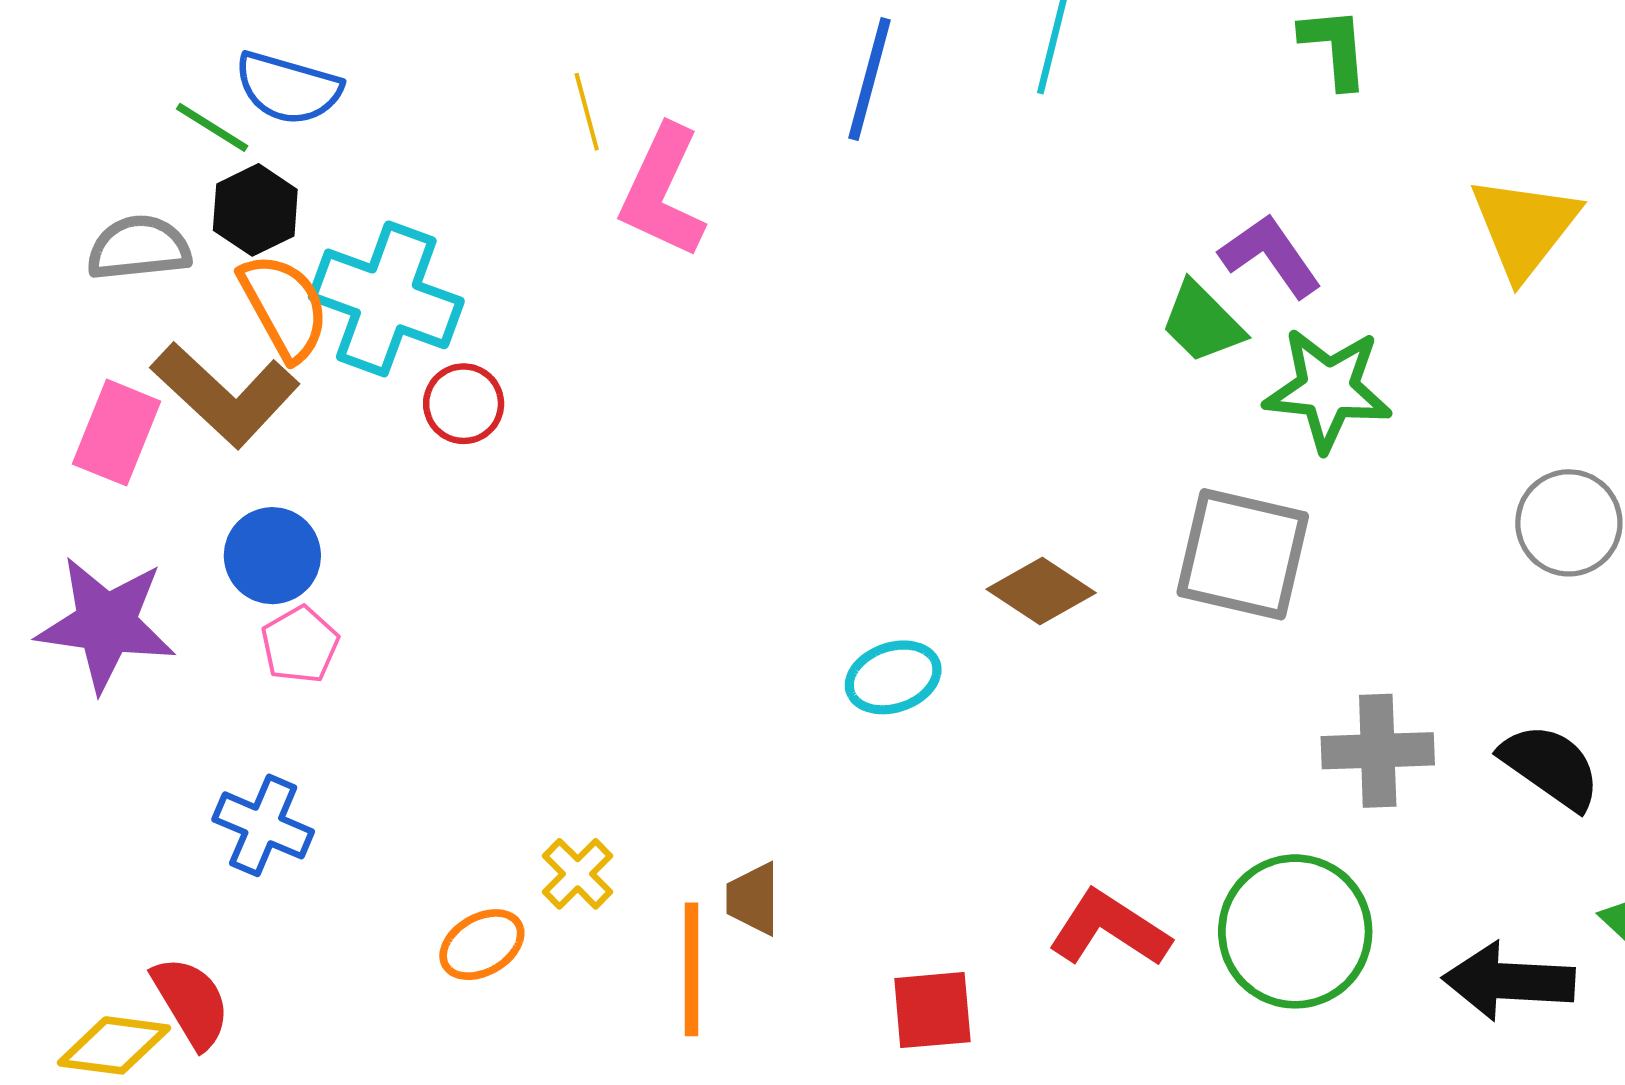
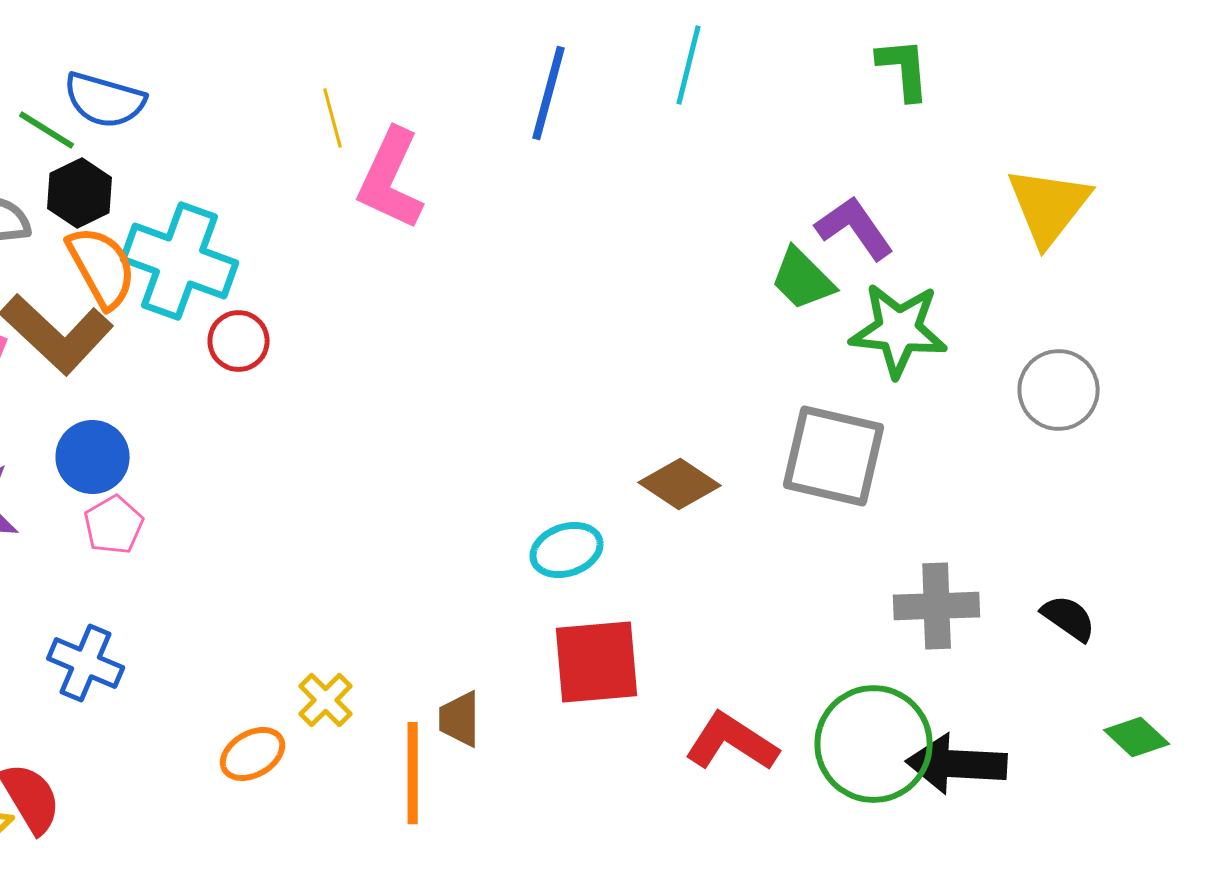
gray circle: (1569, 523) -> (1059, 390), moved
black semicircle: (1551, 766) -> (1069, 618), size x0.7
black arrow: (1509, 981) -> (957, 764), moved
red square: (932, 1010) -> (597, 662), moved, size x1.4

